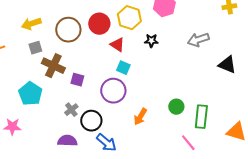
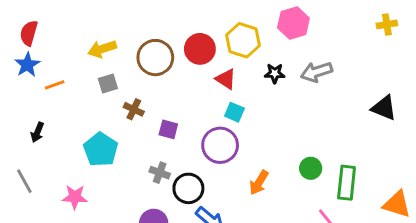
gray arrow: (198, 40) -> (316, 72), moved
brown cross: (53, 66) -> (134, 109), size x0.6
gray cross: (71, 110) -> (160, 173), turned -32

